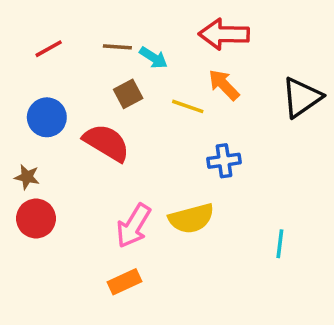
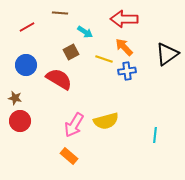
brown line: (117, 47) -> (60, 13), moved
blue cross: (224, 161) -> (127, 71), moved
orange rectangle: (125, 282) -> (69, 156), turned 66

